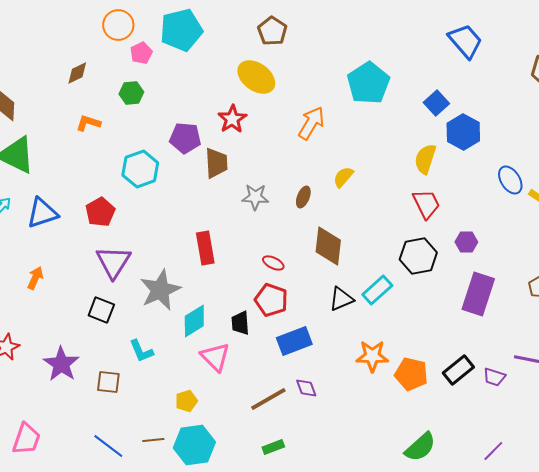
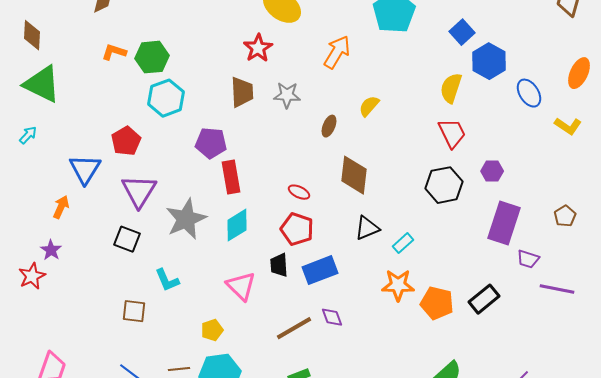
green hexagon: (131, 93) -> (152, 57), moved, size x1.4
purple pentagon: (185, 138) -> (211, 143), moved
blue ellipse: (510, 180) -> (529, 93), moved
gray star: (255, 197) -> (287, 95), moved
blue triangle: (42, 213) -> (85, 169), moved, turned -40
cyan rectangle: (377, 290) -> (403, 243), moved, size x0.7
cyan diamond: (194, 321) -> (237, 225), moved
black trapezoid: (240, 323) -> (279, 265), moved
purple star: (61, 364) -> (51, 250), moved, size x0.6
purple trapezoid: (494, 377) -> (528, 259), moved

